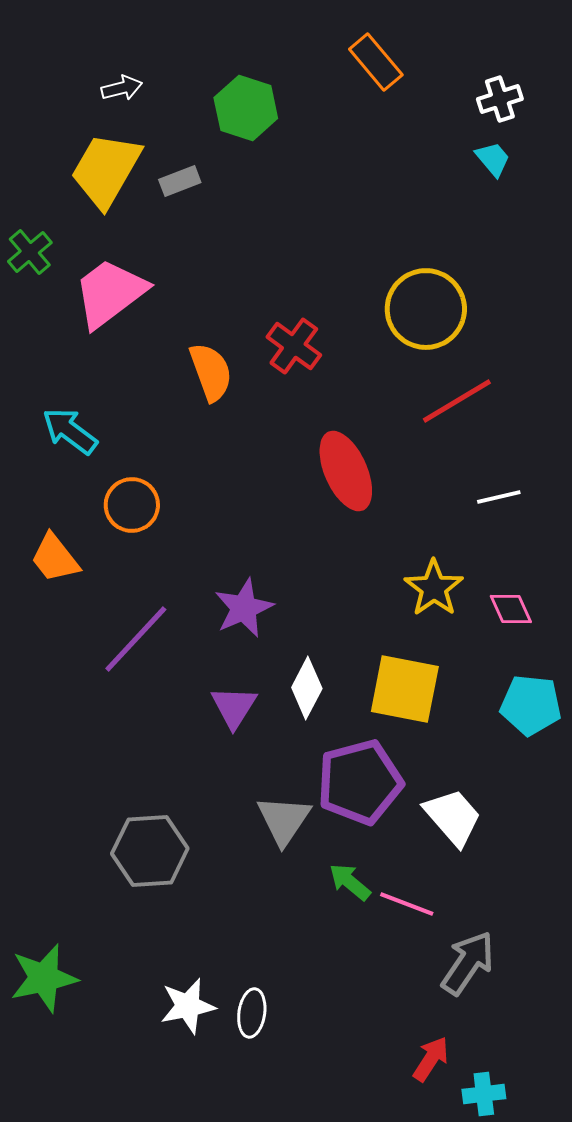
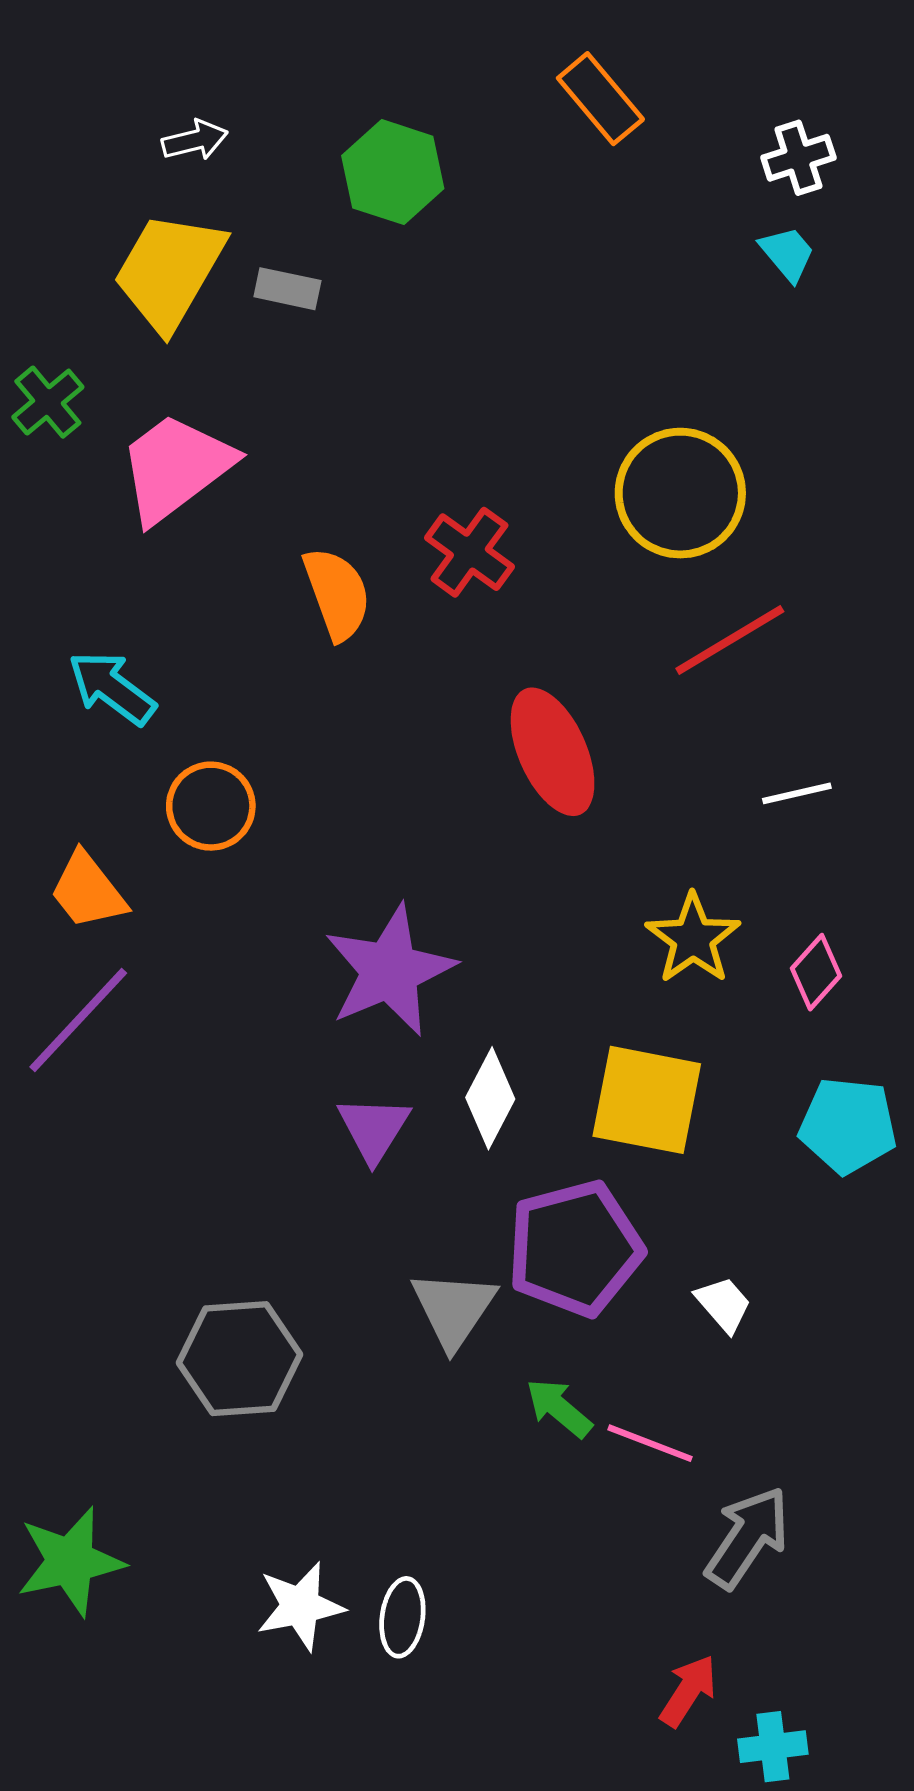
gray rectangle: (180, 181) -> (287, 289), turned 33
purple star: (244, 608) -> (390, 971), size x1.4
pink diamond: (511, 609) -> (816, 972), turned 66
purple line: (136, 639) -> (78, 1020), moved
white trapezoid: (453, 817) -> (723, 1304), size x0.6

